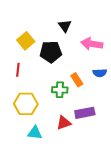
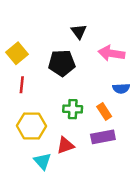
yellow square: (26, 41) -> (17, 53), moved
orange rectangle: (77, 80) -> (104, 111), moved
red triangle: (64, 123) -> (65, 145), moved
cyan triangle: (35, 133) -> (42, 161), turned 42

